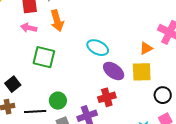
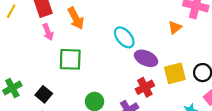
pink arrow: (29, 28) -> (48, 32), turned -112
cyan ellipse: (98, 48) -> (124, 37), turned 35
yellow square: (142, 72) -> (175, 73), moved

